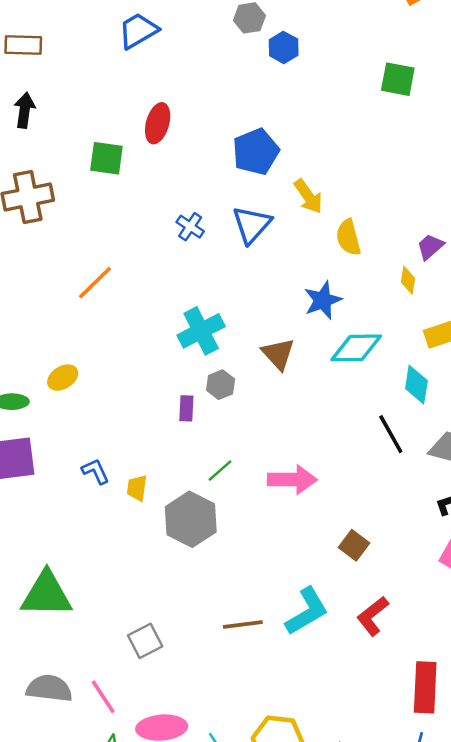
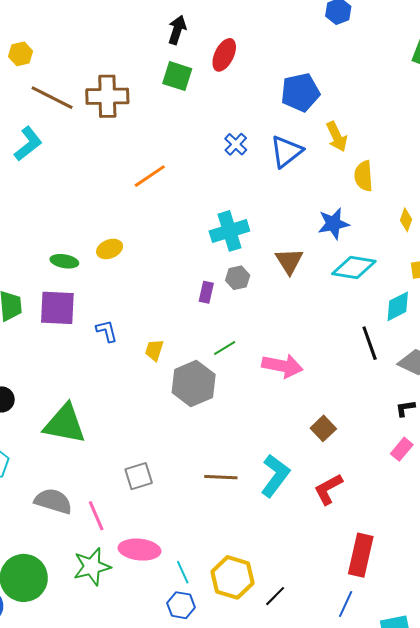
black arrow: (25, 110) -> (177, 30), moved
cyan diamond: (416, 385) -> (398, 306), turned 44
blue L-shape: (96, 471) -> (107, 331), moved
cyan L-shape: (307, 611) -> (275, 476), turned -33

